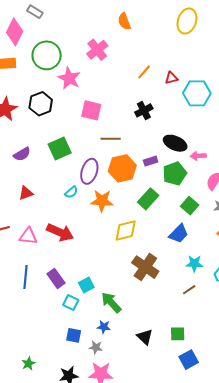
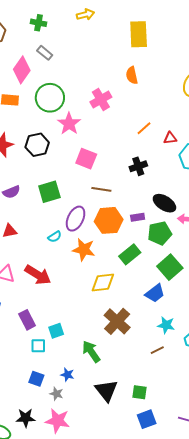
green square: (190, 206) -> (170, 267), size x1.4
cyan square: (71, 303) -> (38, 346), turned -35
green arrow: (111, 303) -> (91, 352), moved
black triangle: (145, 337) -> (106, 390), size x1.4

